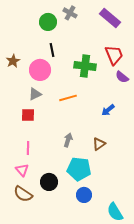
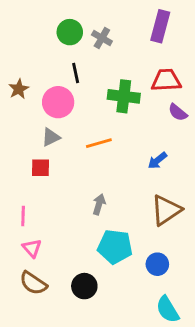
gray cross: (70, 13) -> (102, 38), moved
purple rectangle: (110, 18) -> (160, 26), turned 65
red trapezoid: (114, 55) -> (166, 80), turned -70
brown triangle: (99, 144) -> (166, 210), moved, size x1.6
pink line: (28, 148) -> (23, 216), moved
black circle: (49, 182) -> (84, 286), moved
blue circle: (84, 195) -> (157, 264), moved

